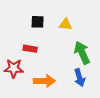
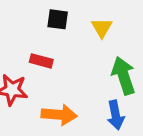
yellow triangle: (66, 24) -> (102, 28), turned 48

